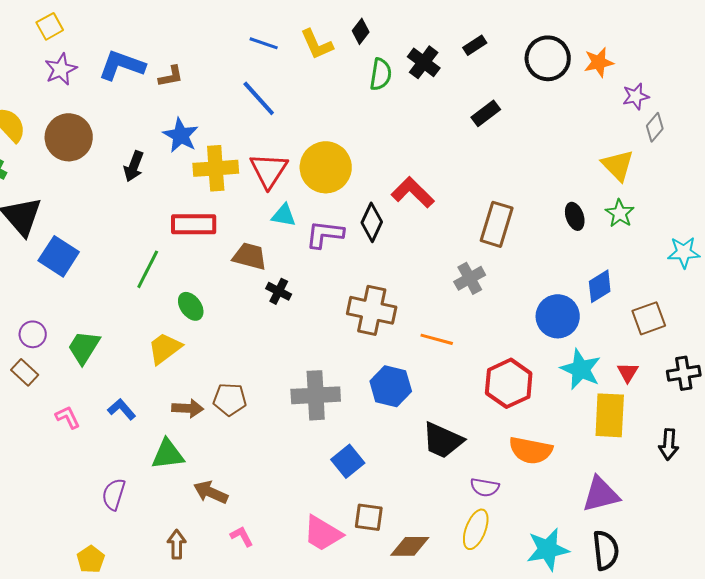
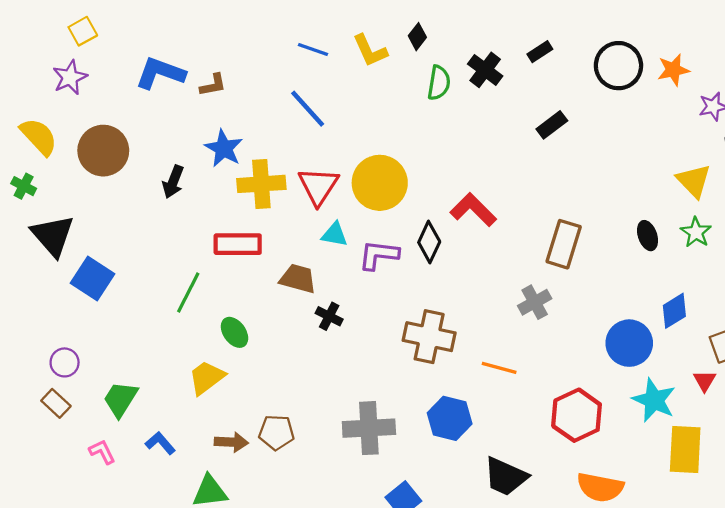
purple star: (61, 69) -> (70, 77), moved
green trapezoid: (84, 347) -> (120, 399), moved
red triangle: (628, 372) -> (705, 381), moved

